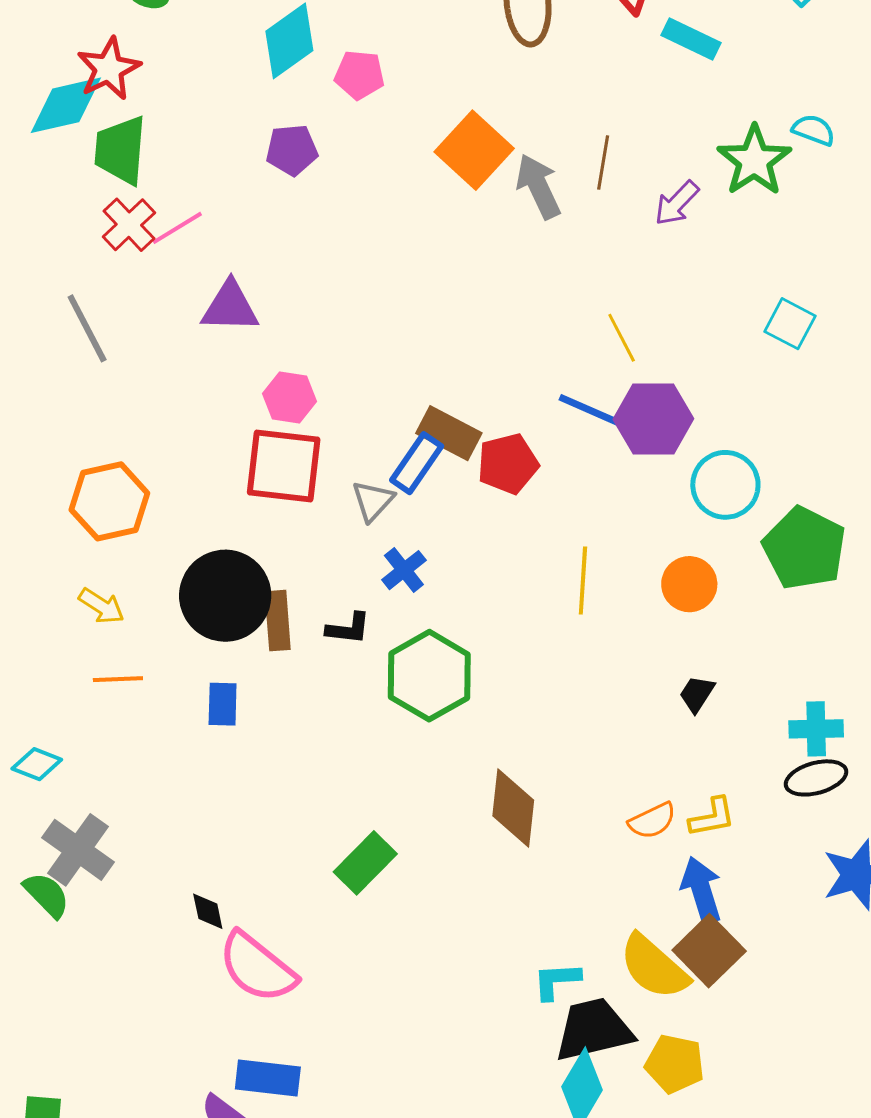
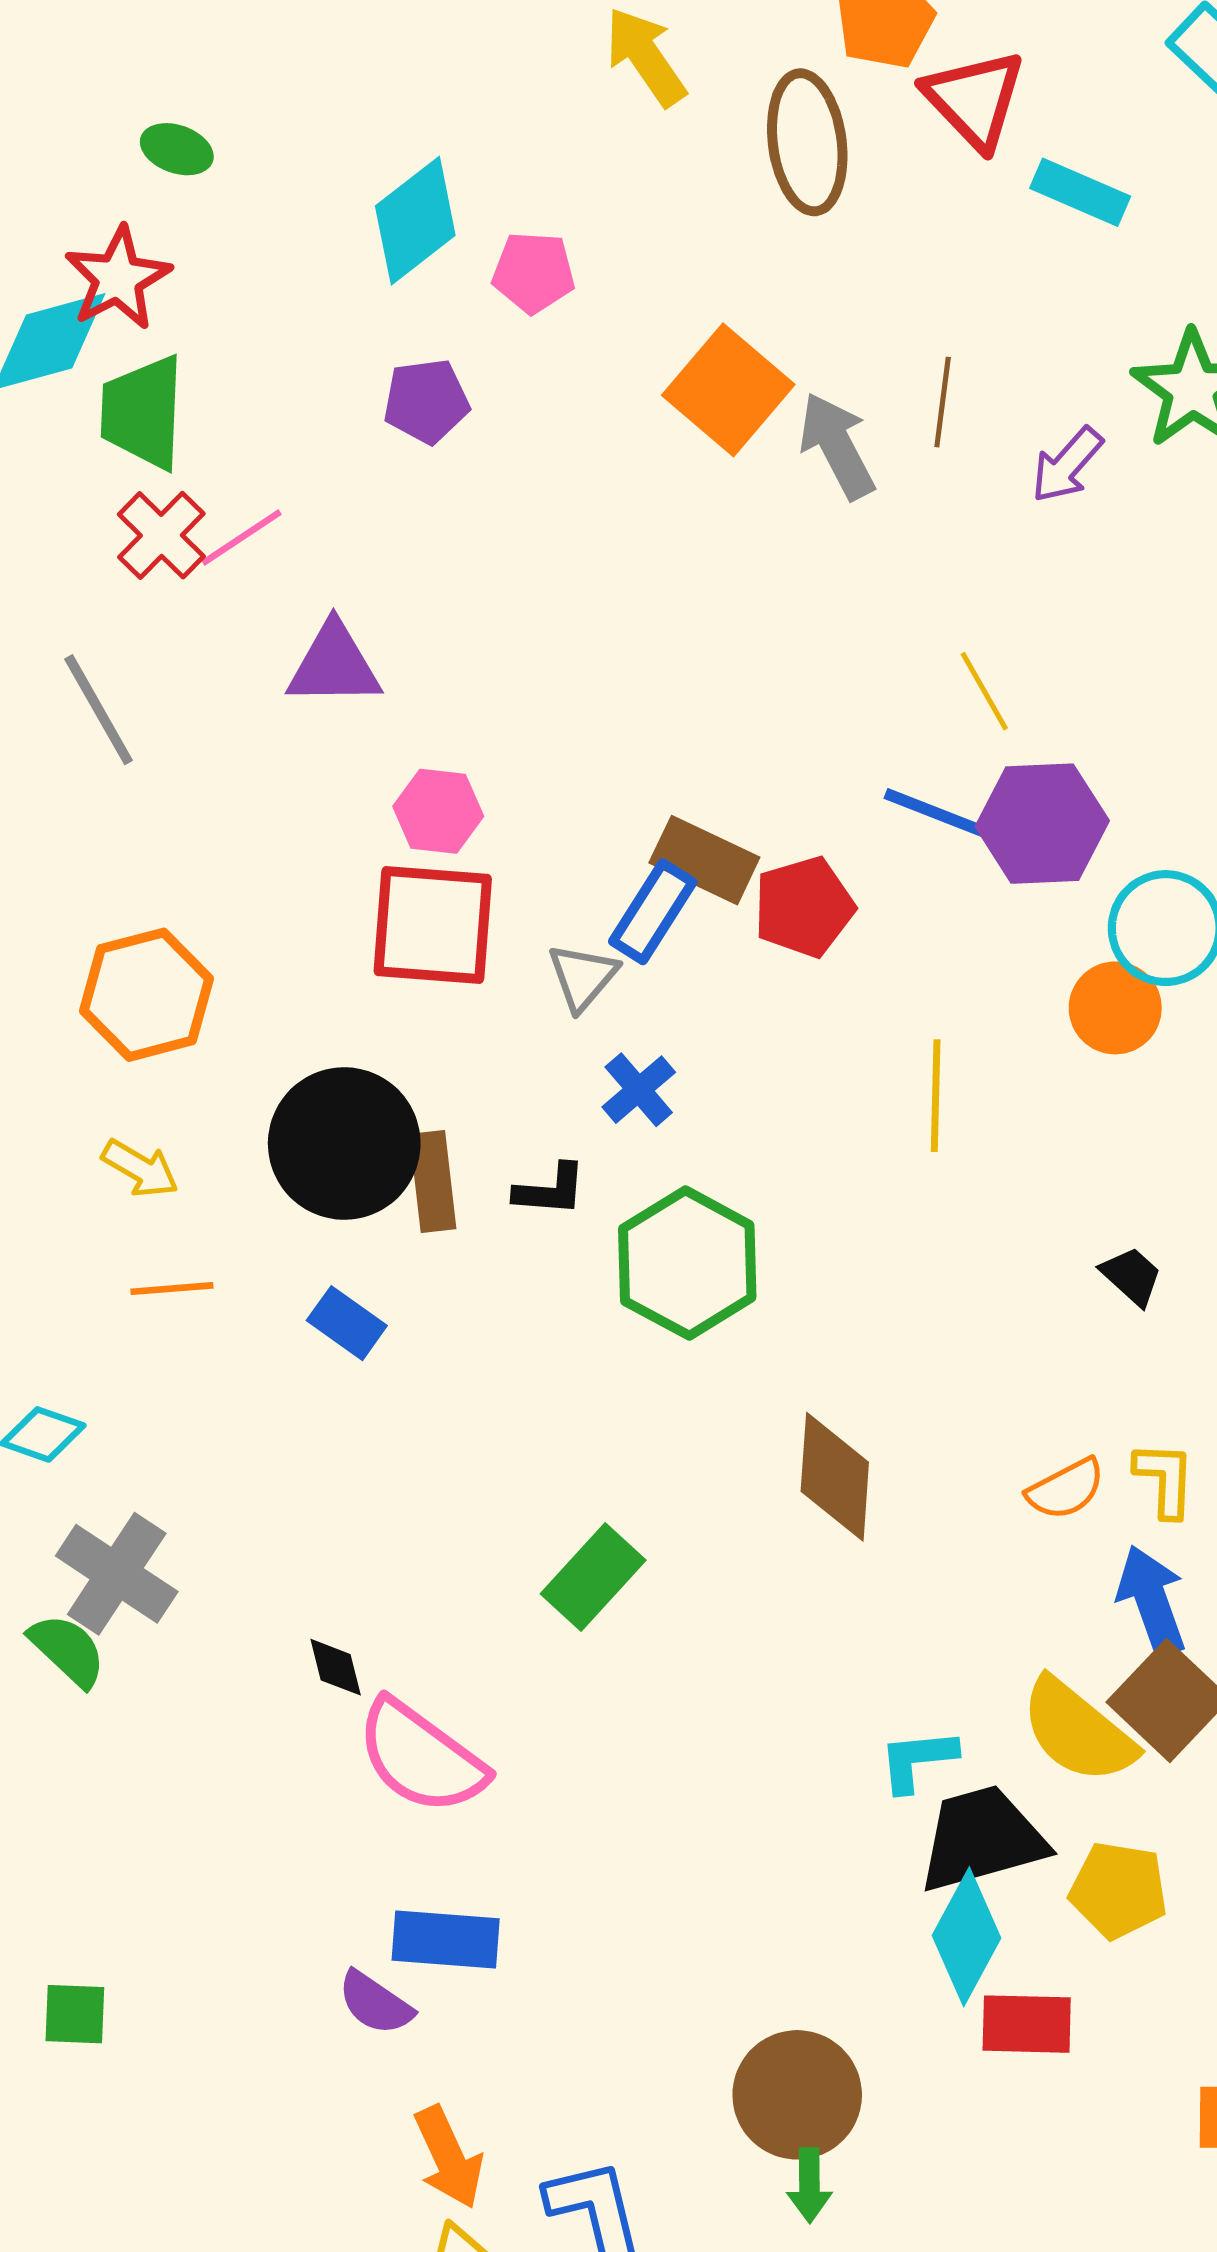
orange circle: (689, 584) -> (1115, 1008), moved
black trapezoid: (697, 694) -> (1132, 1276), turned 102
blue rectangle: (223, 704) -> (347, 1323), turned -54
yellow L-shape: (712, 817) -> (1165, 1479), turned -75

